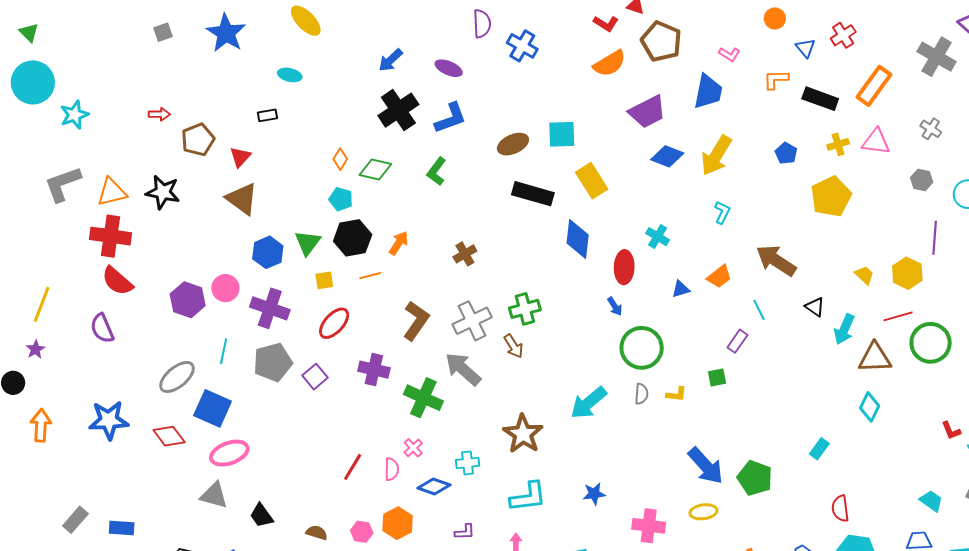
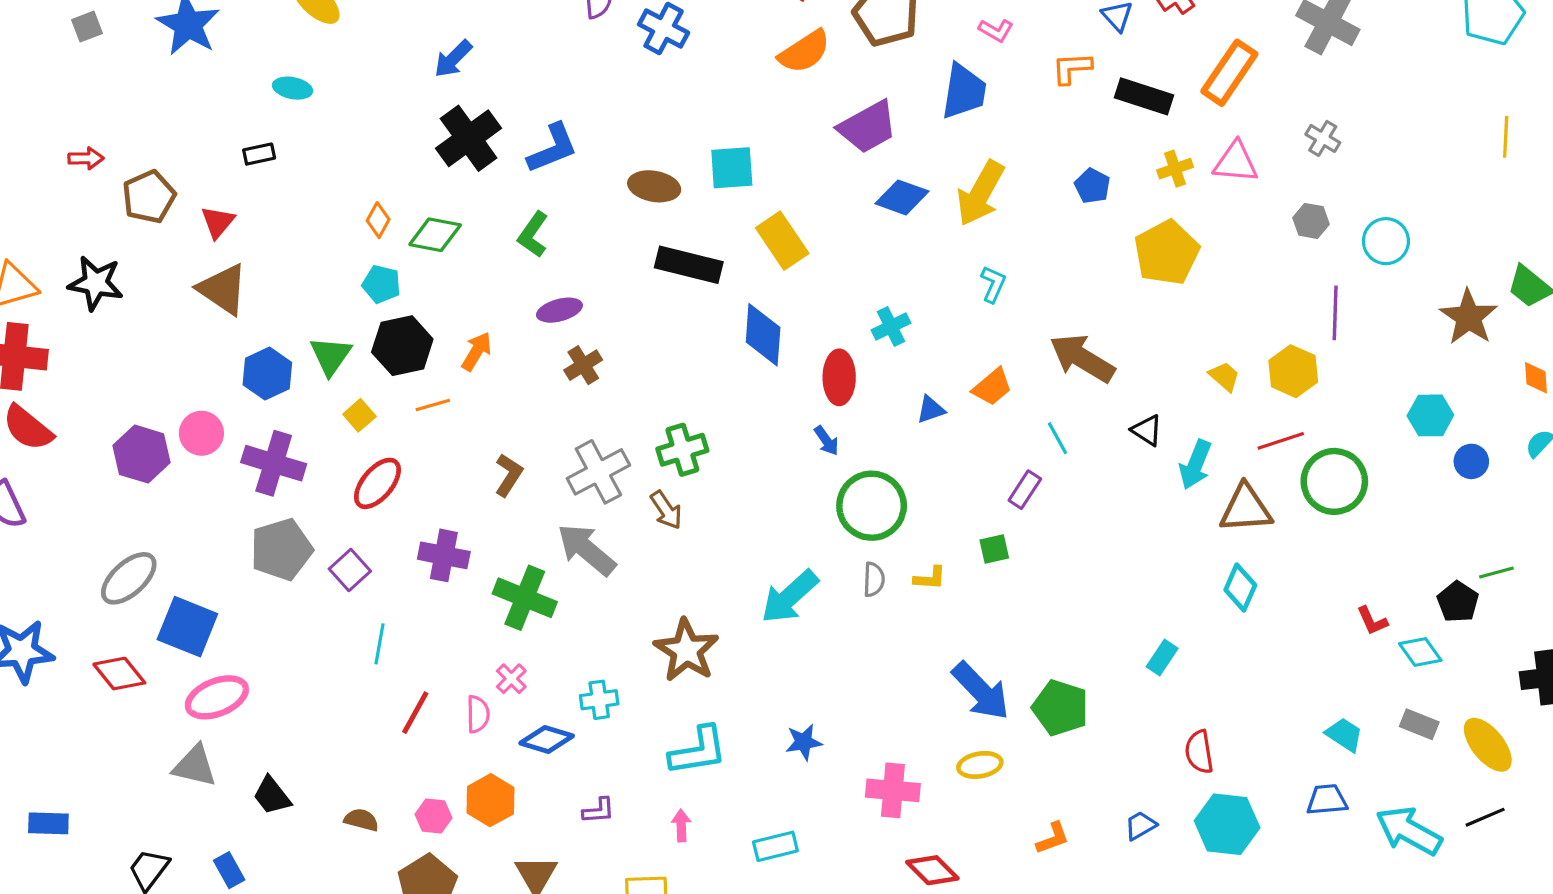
purple ellipse: (449, 68) -> (559, 310), moved, turned -36
brown ellipse: (513, 144) -> (654, 186), turned 36
cyan cross: (658, 237) -> (891, 326), turned 35
yellow square: (324, 280) -> (359, 415), turned -30
brown L-shape: (416, 321) -> (509, 475), size x0.7
cyan line: (224, 351) -> (379, 644), moved

